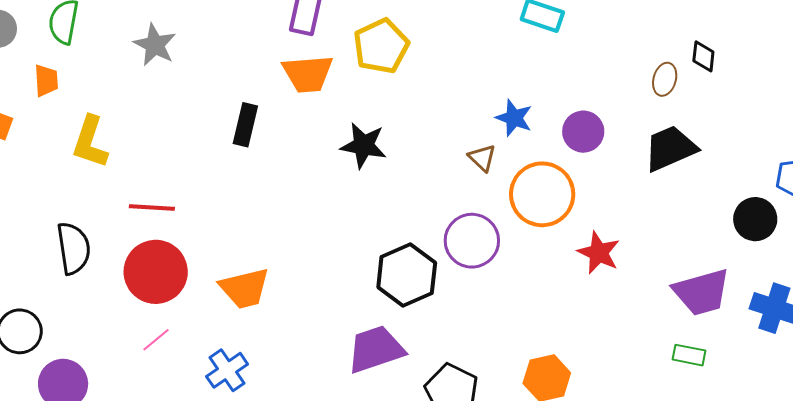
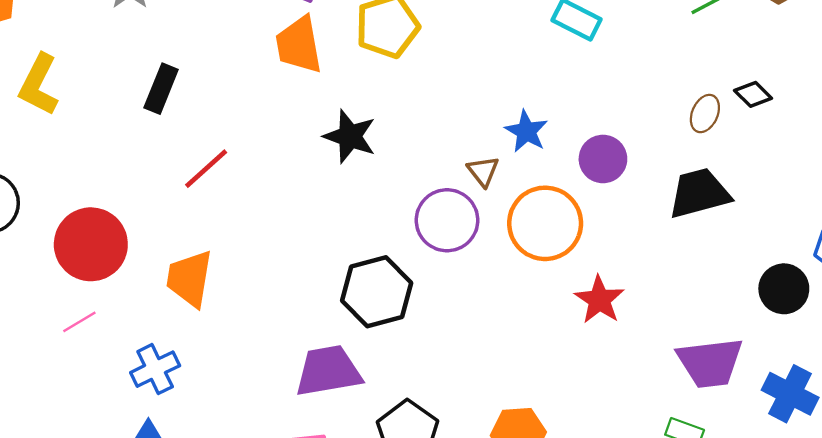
black diamond: (703, 56) -> (753, 94), turned -60
orange trapezoid: (308, 74) -> (299, 45), turned 76
black rectangle: (245, 125) -> (161, 89), moved
red line: (152, 208) -> (206, 169), moved, turned -54
purple circle: (472, 241) -> (447, 220), moved
orange trapezoid: (245, 288) -> (189, 279), turned 104

